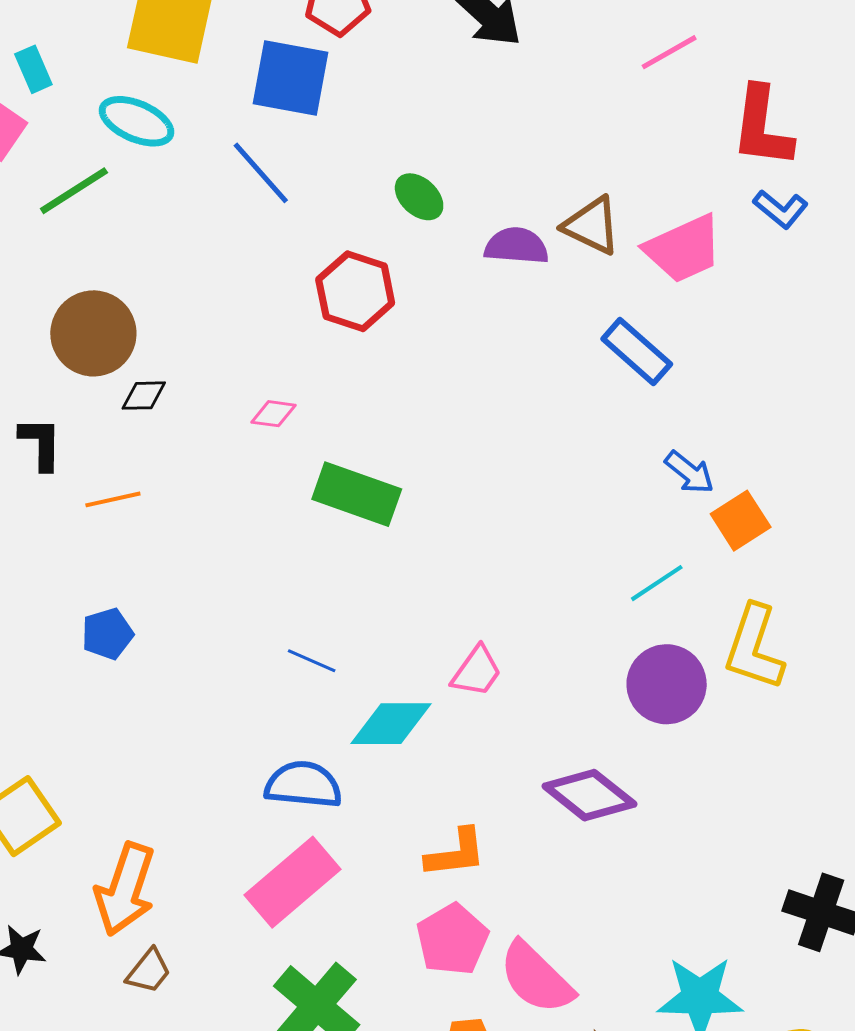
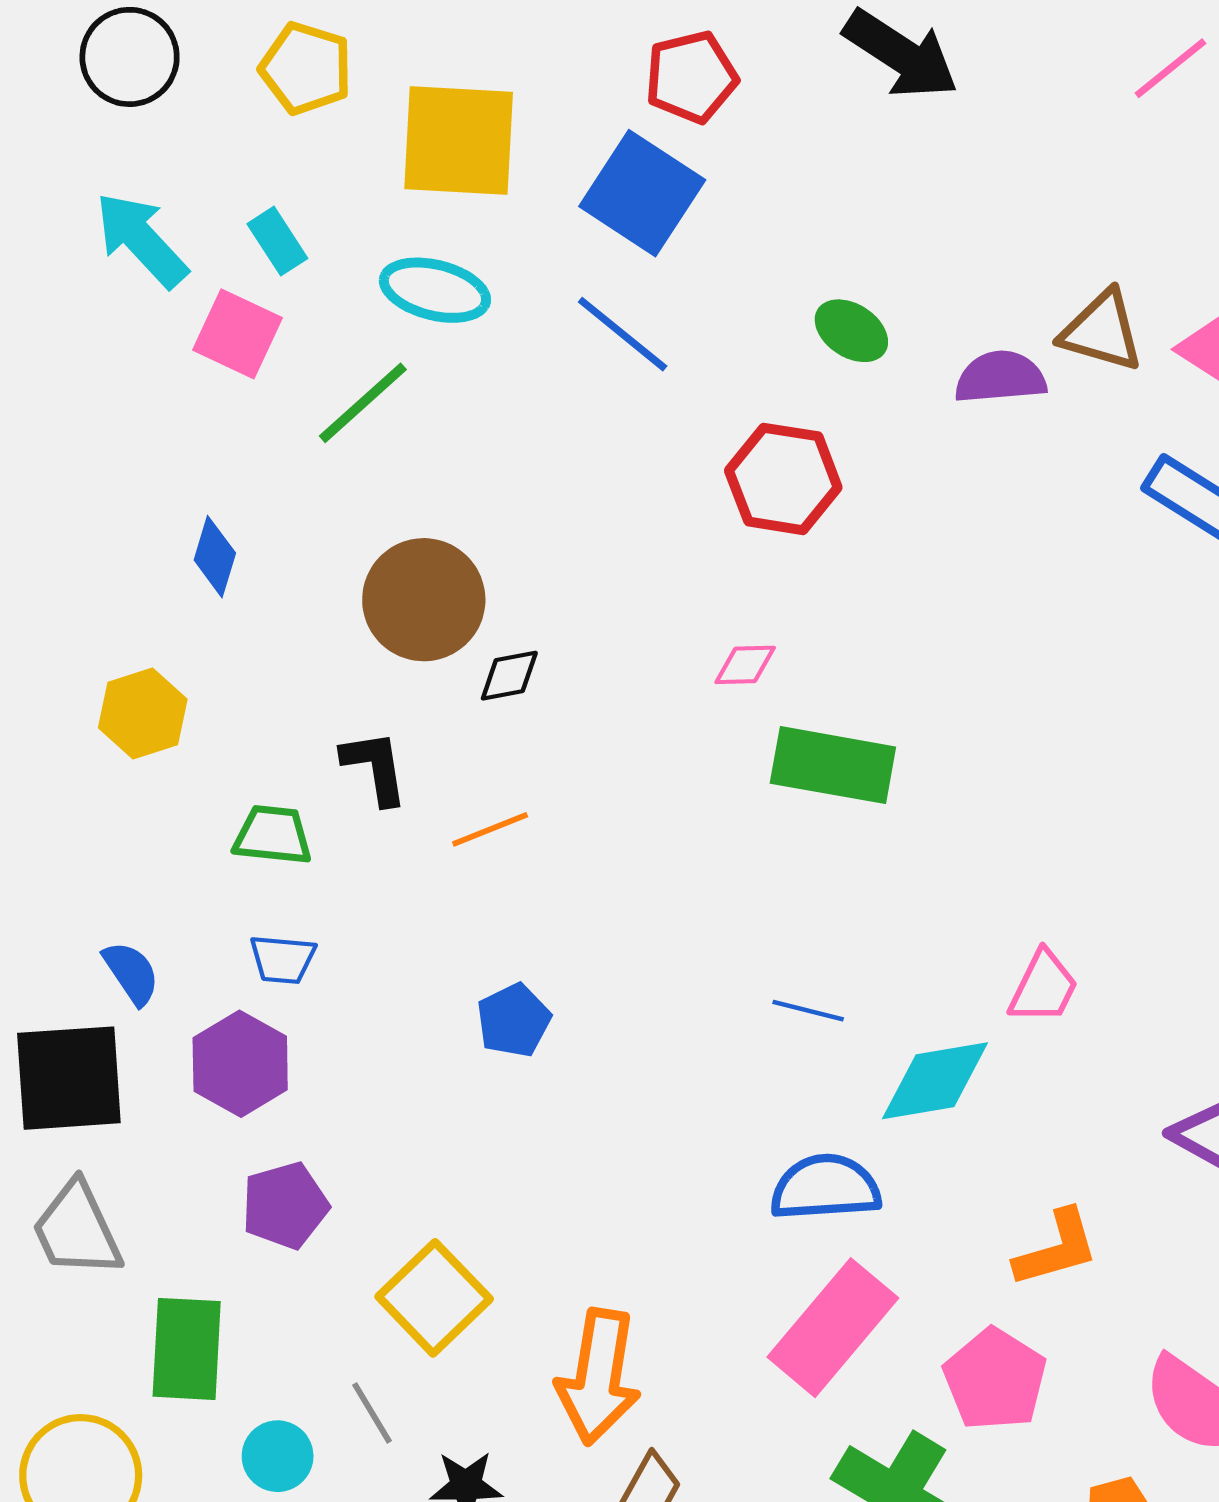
blue square: (290, 78) -> (642, 193), turned 32
pink diamond: (274, 414) -> (745, 665), moved
pink pentagon: (452, 939) -> (995, 1379), moved

